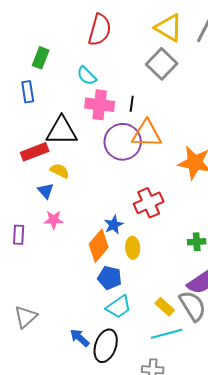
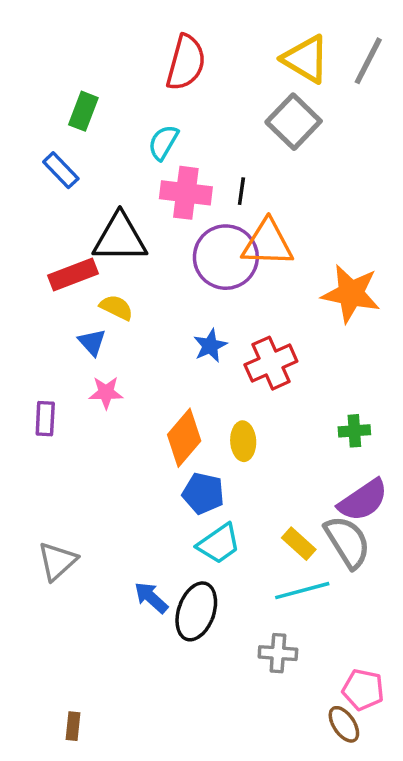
cyan semicircle: (87, 76) -> (163, 142), turned 75
blue rectangle: (28, 92) -> (61, 170), turned -35
blue star: (114, 225) -> (210, 346), moved

